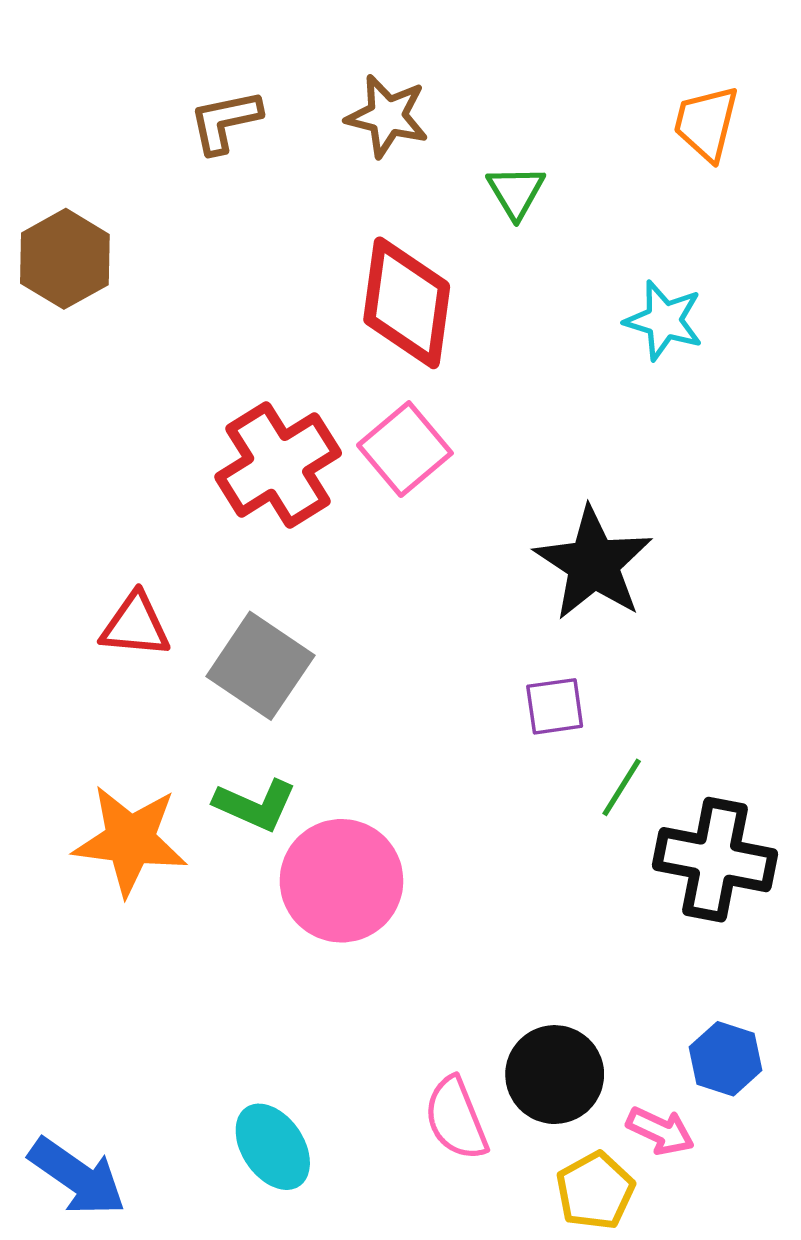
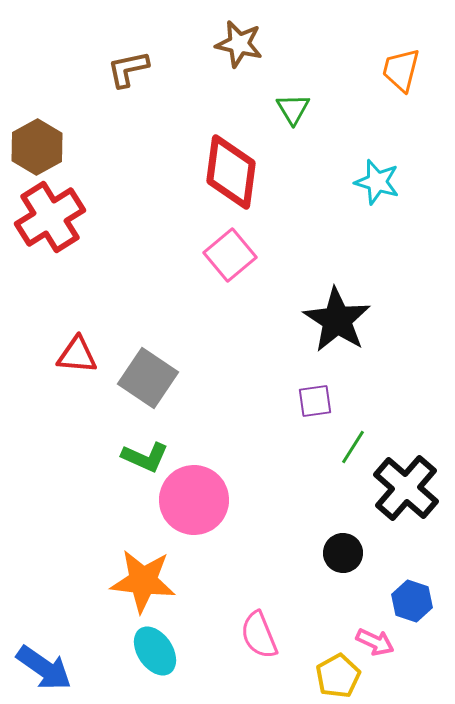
brown star: (387, 116) -> (239, 44), moved
red cross: (278, 465) -> (50, 217), moved
orange star: (130, 840) -> (143, 581), moved
black cross: (715, 860) -> (406, 488), turned 30
black circle: (555, 1075) -> (343, 553), moved, size x0.7

